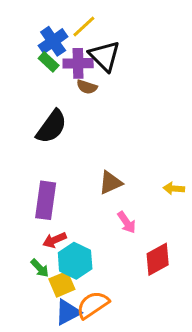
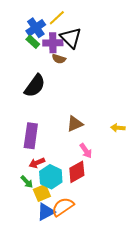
red diamond: (158, 259) -> (77, 172), moved

